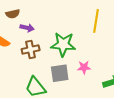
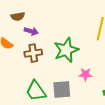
green star: (63, 44) -> (66, 50), turned -30
gray square: (60, 73) -> (62, 90), moved

